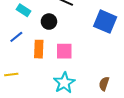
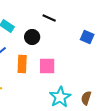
blue square: (105, 22) -> (87, 37), size x0.6
cyan star: (64, 83) -> (60, 97), moved

